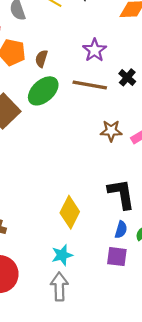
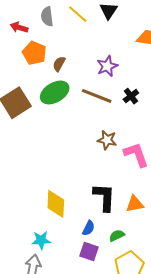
yellow diamond: (70, 212) -> (56, 204), turned -36
blue semicircle: (121, 230) -> (89, 228), moved

